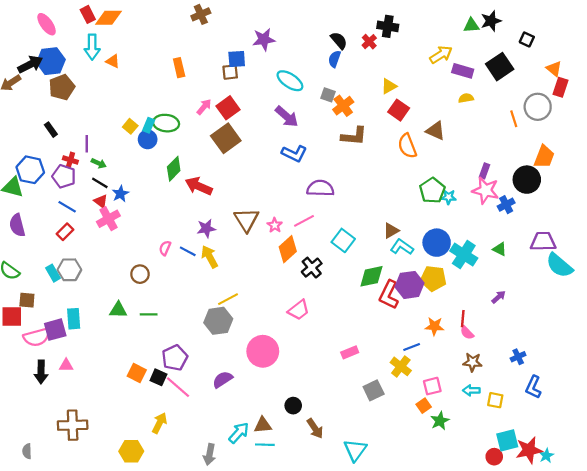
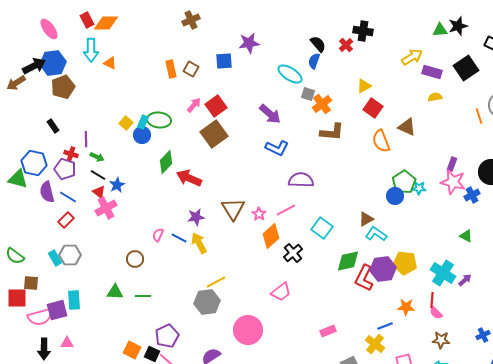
brown square: (230, 72) -> (191, 69), moved, turned 35
cyan ellipse: (290, 81) -> (290, 74), moved
purple semicircle: (17, 225) -> (47, 192), moved
blue circle: (437, 243) -> (395, 196), moved, size x0.7
cyan cross: (464, 255) -> (443, 273), moved

